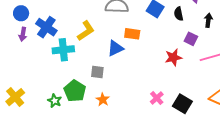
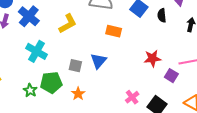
purple square: (191, 39) -> (171, 76), moved
blue triangle: (115, 48) -> (98, 61), moved, turned -30
cyan cross: (63, 50) -> (36, 51), moved, turned 30
green pentagon: (75, 91) -> (51, 82), turned 30

